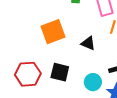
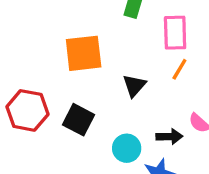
black triangle: (88, 43) -> (134, 85), turned 35

